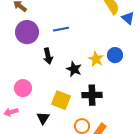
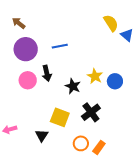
blue circle: (115, 55) -> (115, 81), moved
pink circle: (23, 88) -> (28, 80), moved
black cross: (92, 95) -> (91, 112), turned -36

